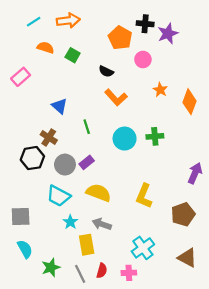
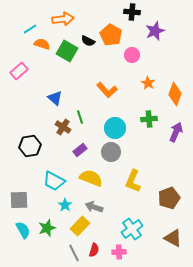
cyan line: (34, 22) -> (30, 29), moved
black cross: (145, 24) -> (132, 12), moved
green square: (73, 55) -> (67, 51), size x1.5
black semicircle: (106, 71) -> (88, 41), moved
green cross: (155, 136) -> (149, 119), moved
brown cross: (49, 137) -> (63, 127), moved
gray circle: (65, 165) -> (111, 152), moved
purple arrow: (195, 173) -> (176, 132), moved
yellow rectangle: (87, 245) -> (80, 226), turned 54
green star: (51, 267) -> (47, 228), moved

